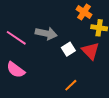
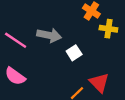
red triangle: (90, 51) -> (99, 83), moved

